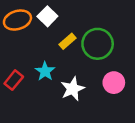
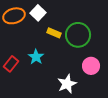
yellow rectangle: (68, 41) -> (54, 33), turned 64
white star: (73, 89) -> (67, 84), moved

